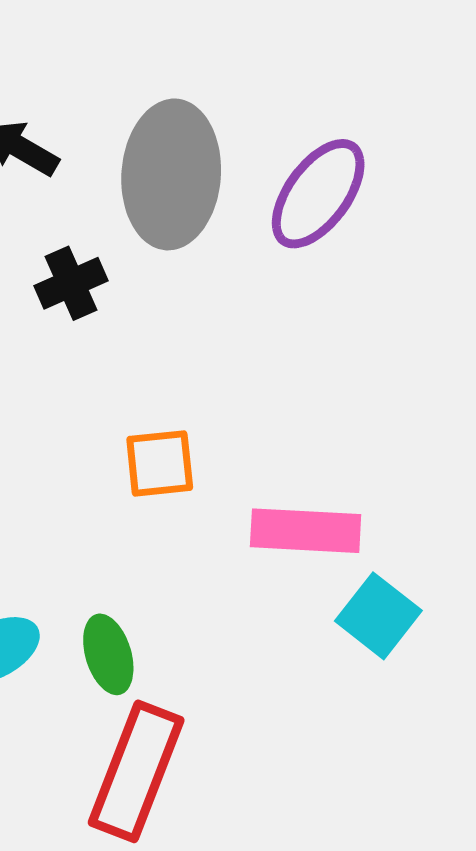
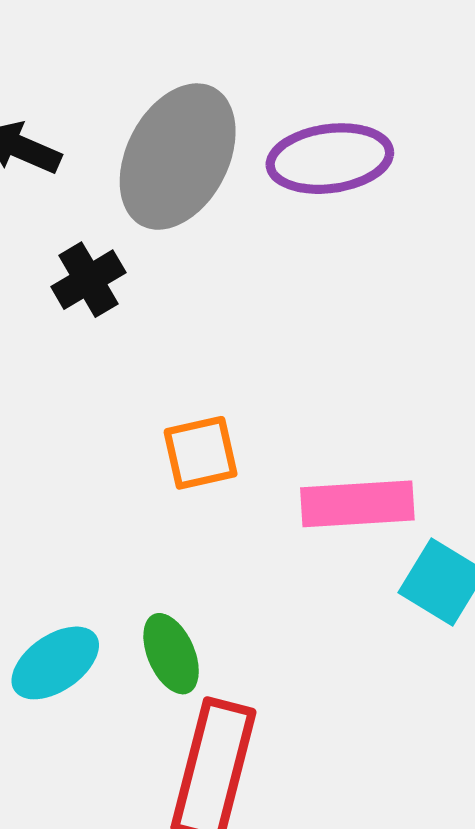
gray ellipse: (171, 174) -> (178, 157), turned 30
purple ellipse: (318, 194) -> (330, 159), turned 53

